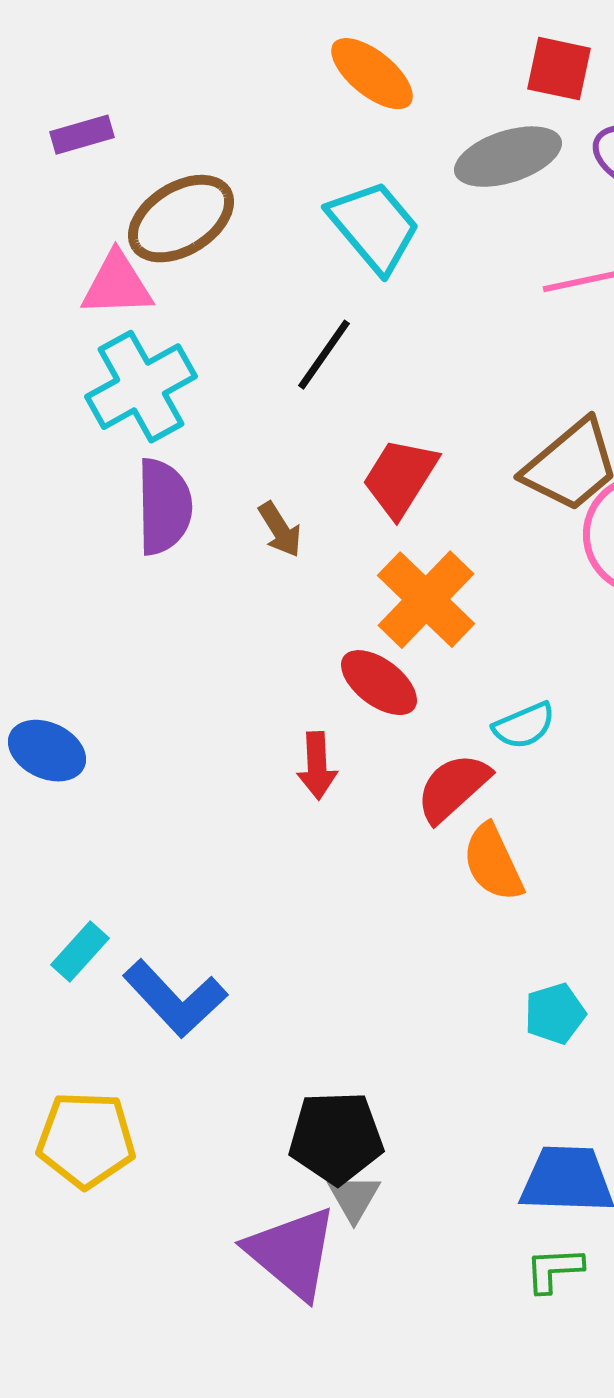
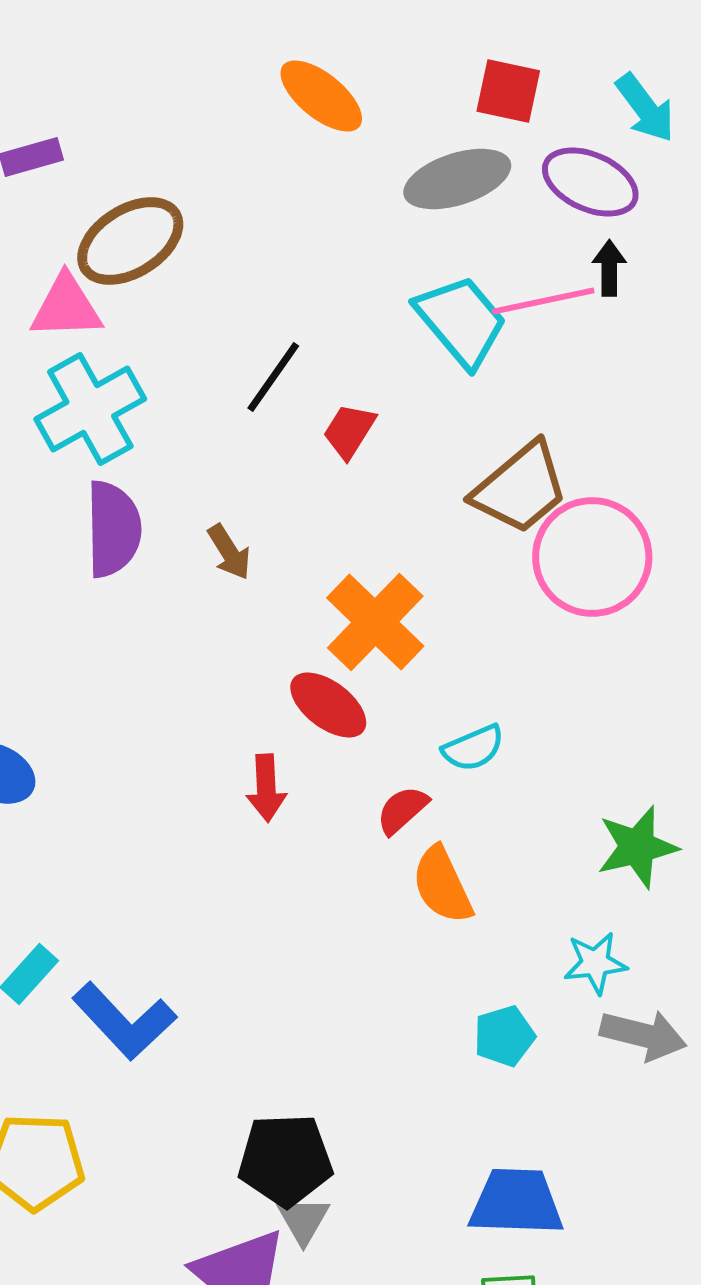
cyan trapezoid: (374, 227) -> (461, 321), moved
red trapezoid: (400, 478) -> (349, 431), moved, size x0.7
red semicircle: (453, 788) -> (402, 810), size x0.7

